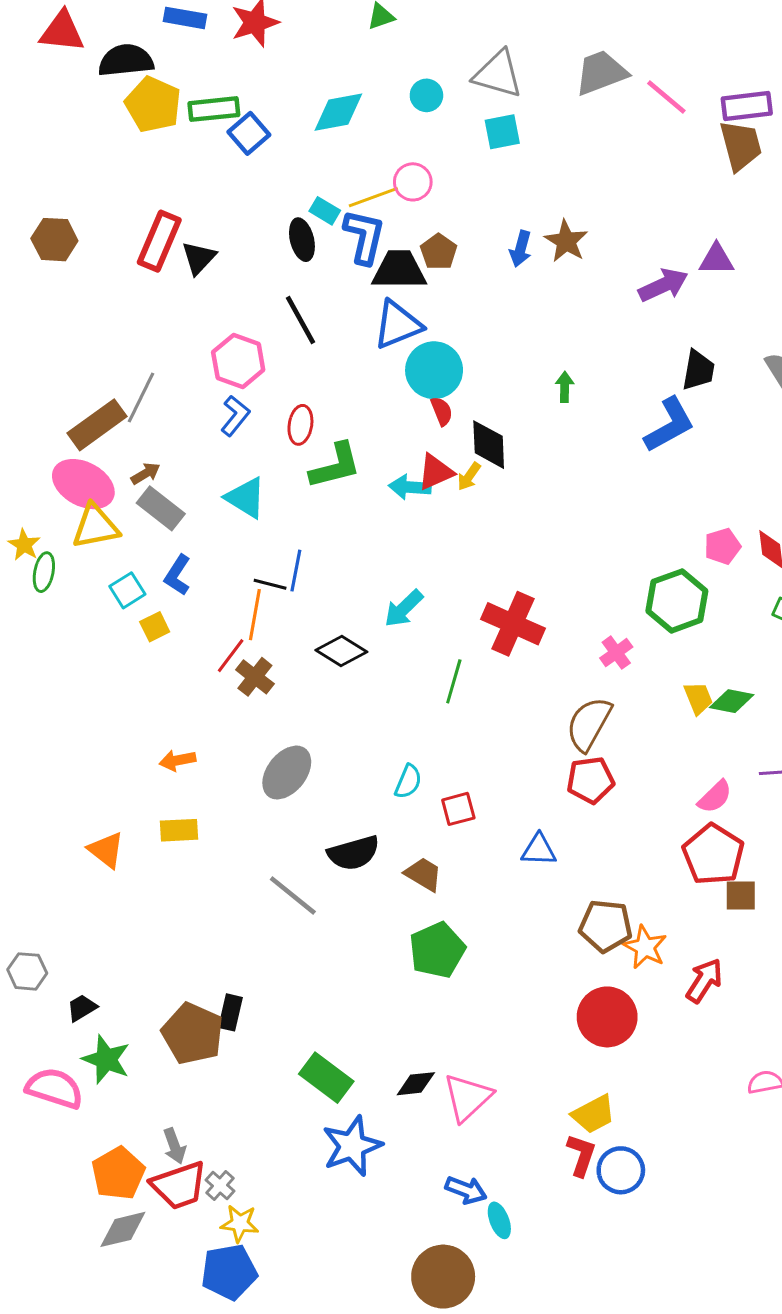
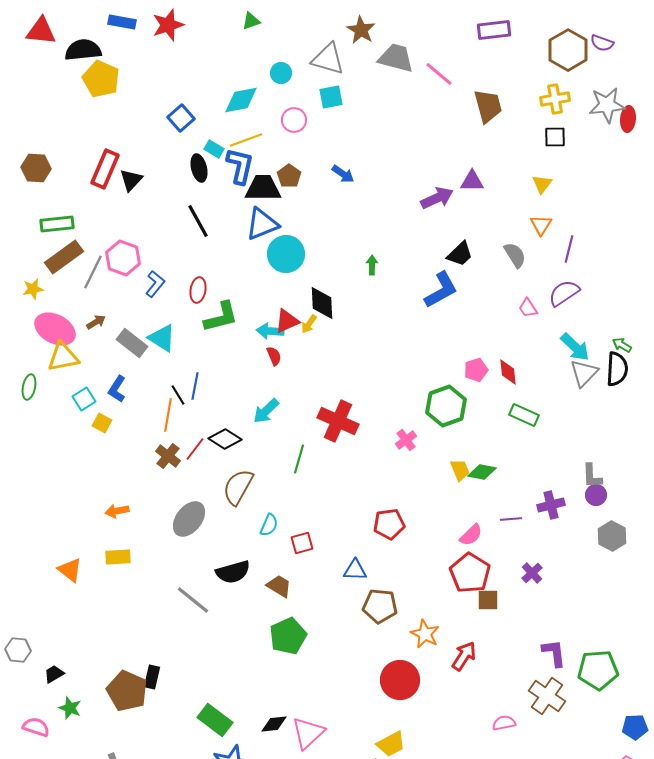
gray trapezoid: (601, 73) -> (396, 58), turned 36
purple rectangle: (747, 106) -> (494, 30), moved
green rectangle: (214, 109) -> (57, 224), moved
cyan diamond: (338, 112) -> (241, 100), moved
blue square: (249, 133) -> (181, 118), moved
pink circle: (413, 182) -> (294, 120), moved
brown star: (566, 241) -> (361, 30), moved
blue arrow: (521, 249) -> (343, 174), turned -70
pink hexagon: (238, 361) -> (123, 258), moved
black trapezoid: (698, 370) -> (460, 254), turned 36
red semicircle: (442, 411) -> (274, 356), moved
brown rectangle: (97, 425) -> (64, 257), moved
gray rectangle: (161, 508) -> (132, 343), moved
yellow star: (24, 545) -> (33, 289), moved, turned 30
black line: (270, 584) -> (178, 395), turned 45
yellow square: (155, 627) -> (102, 423), turned -36
red line: (231, 656) -> (195, 449), moved
brown semicircle: (589, 724) -> (238, 487), moved
brown pentagon: (606, 926) -> (380, 606), moved
green star: (106, 1059) -> (70, 708), size x0.7
pink semicircle: (54, 1088) -> (36, 727), size x0.7

